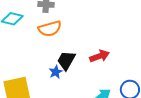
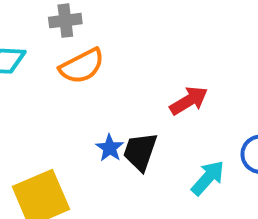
black trapezoid: (66, 60) -> (140, 152), moved

